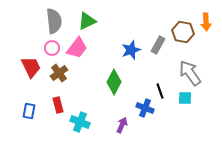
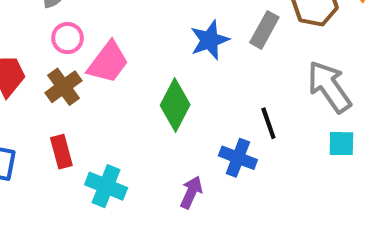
pink circle: (52, 48) -> (68, 38), moved
pink trapezoid: (77, 48) -> (108, 62), moved
cyan square: (185, 98) -> (341, 144), moved

